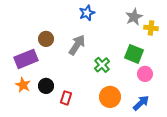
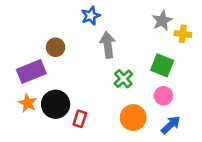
blue star: (87, 13) -> (91, 16), moved
gray arrow: (77, 45) -> (108, 45), moved, turned -40
pink circle: (145, 74) -> (163, 96), moved
black circle: (46, 86) -> (56, 104), size x1.5

